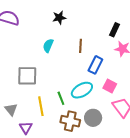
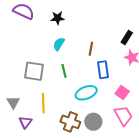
black star: (59, 18) -> (58, 18), moved
blue rectangle: (95, 65) -> (103, 70), turned -42
pink square: (110, 86) -> (122, 93), moved
green line: (61, 98) -> (64, 71), moved

